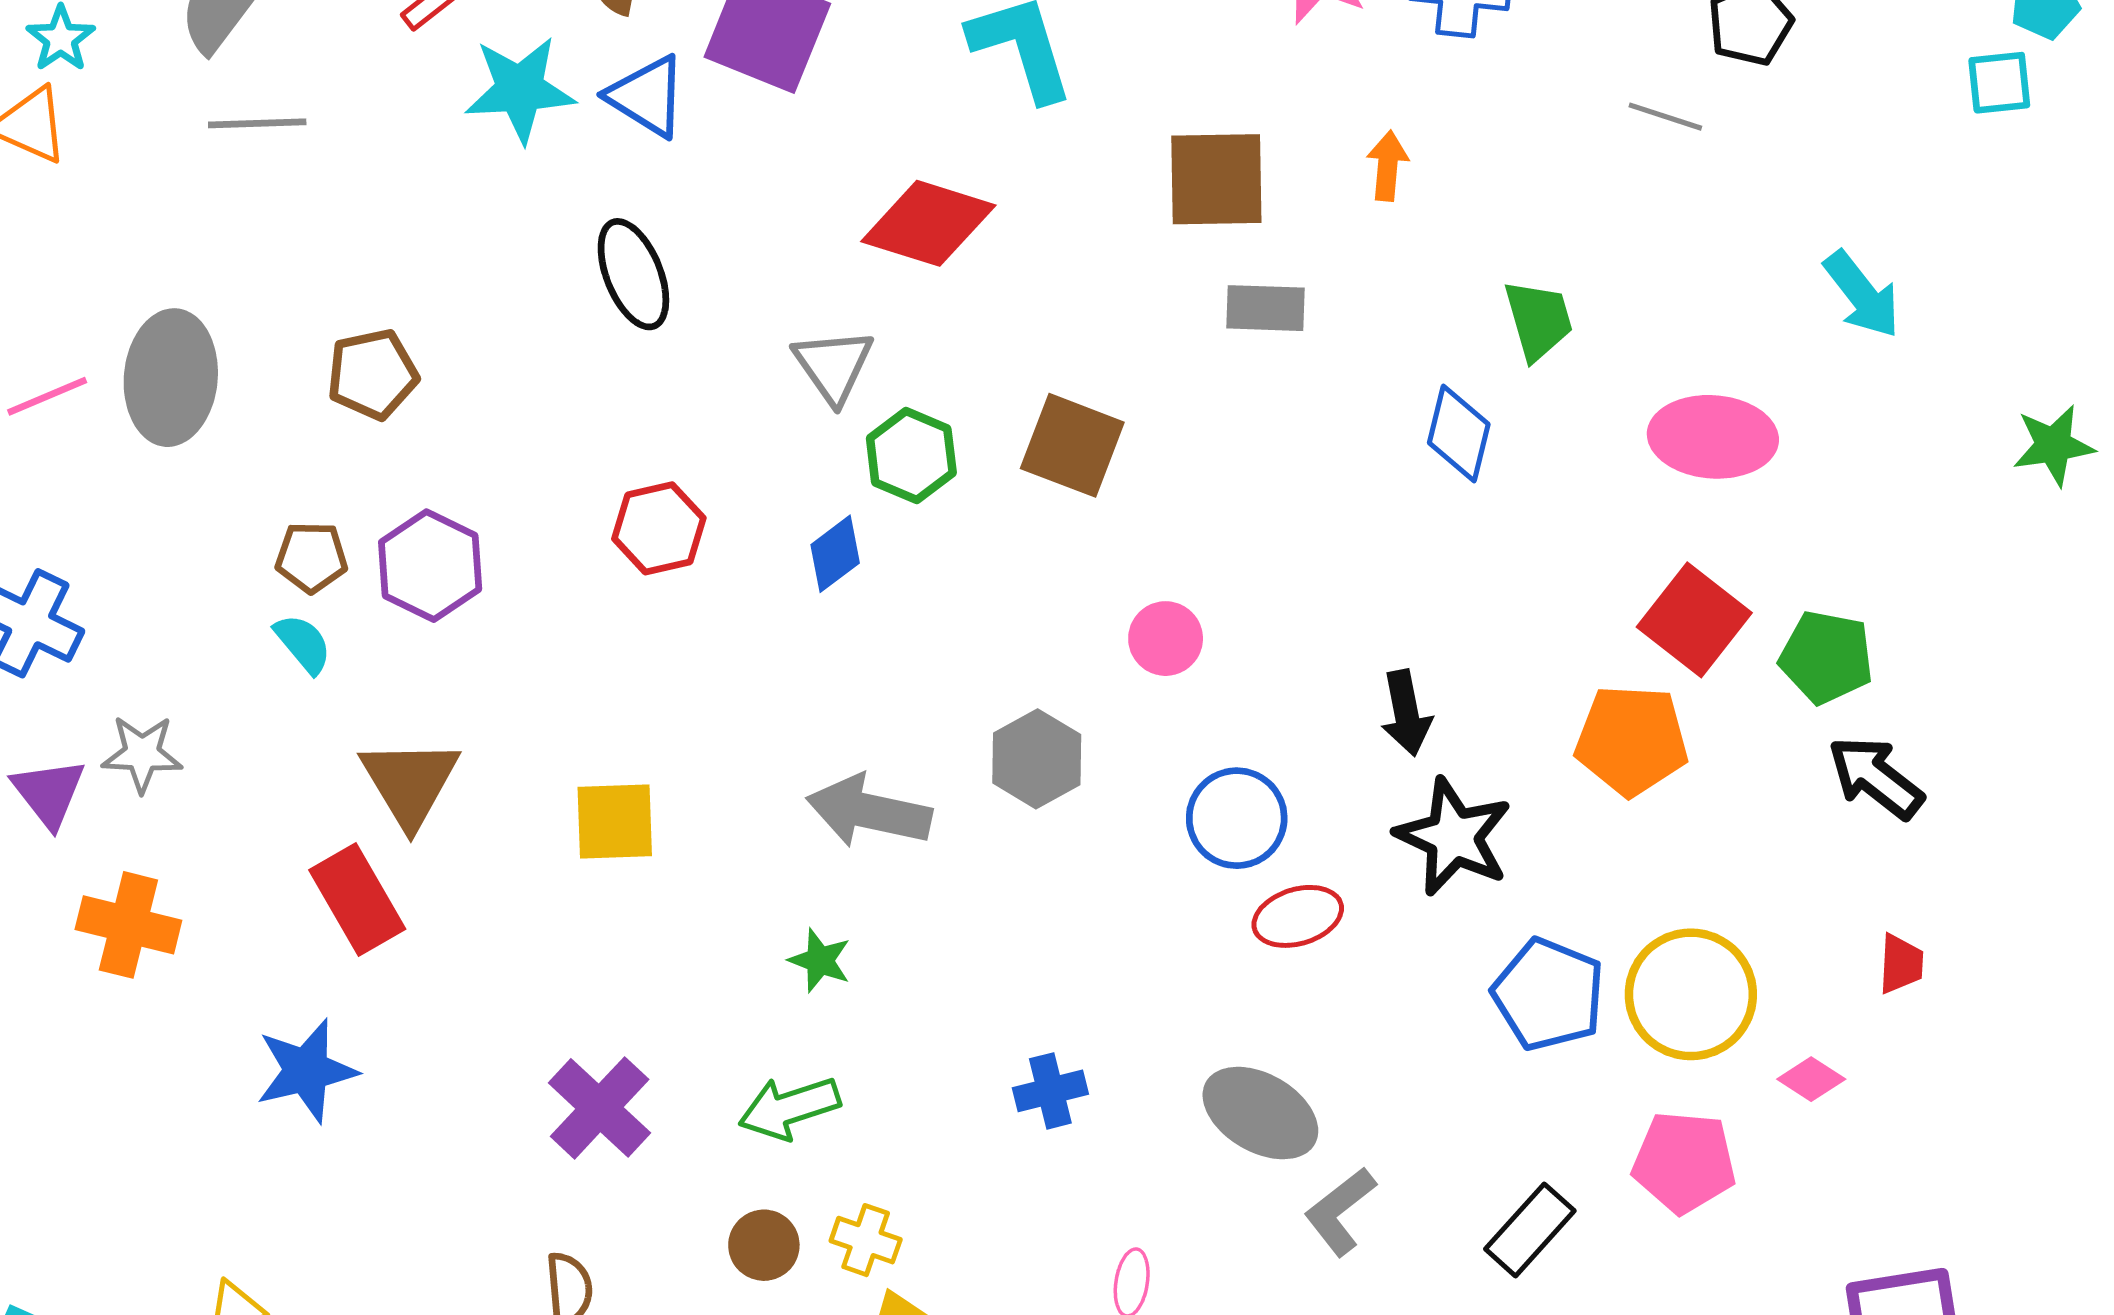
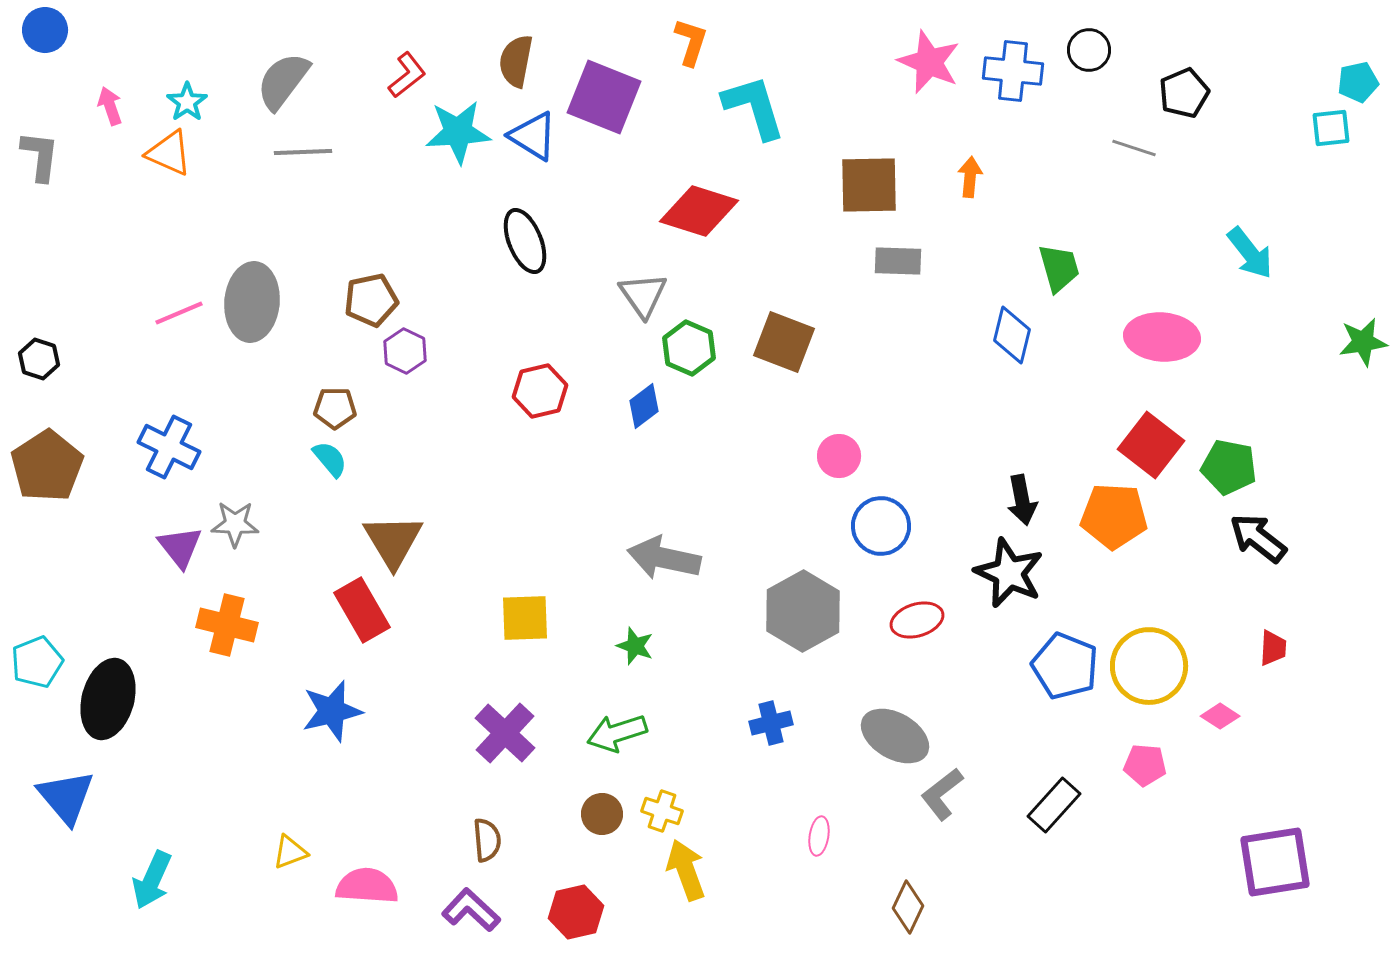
purple hexagon: (430, 566) -> (405, 351), moved, size x0.7
black arrow: (1406, 713) -> (1022, 500), moved
gray hexagon: (1037, 759) -> (803, 611), moved, size x1.4
blue circle: (1237, 818) -> (881, 526), moved
yellow square: (615, 822) -> (525, 618), moved
pink pentagon: (1684, 1162) -> (1145, 765), size x0.7

